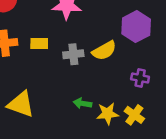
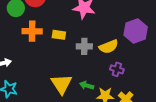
purple cross: (140, 78) -> (117, 69), moved
yellow triangle: (21, 104) -> (61, 84), moved, turned 30

